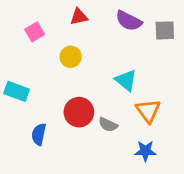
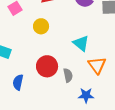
gray semicircle: (108, 125) -> (68, 75), turned -128
blue star: (145, 151) -> (86, 95), moved

